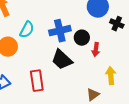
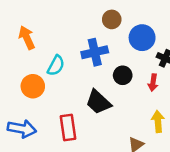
blue cross: (60, 31) -> (95, 52), moved
red arrow: (96, 50) -> (153, 83), moved

